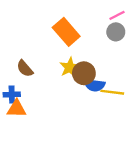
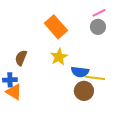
brown semicircle: (25, 69) -> (21, 58), turned 63
brown circle: (84, 73) -> (84, 91), moved
orange triangle: (17, 109) -> (14, 92), turned 30

